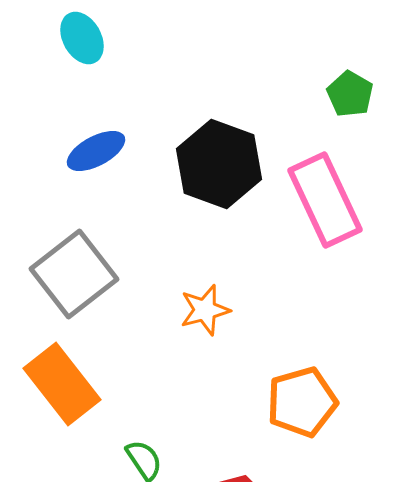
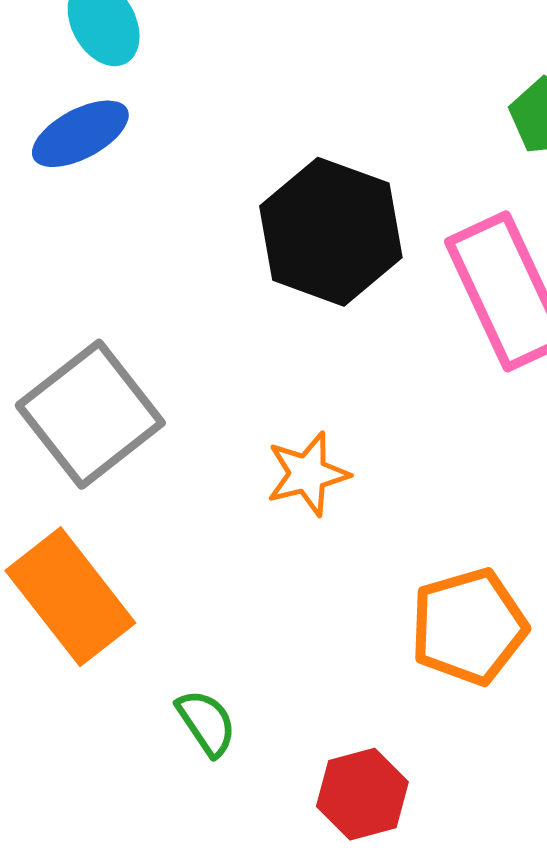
blue ellipse: (96, 151) -> (80, 134), moved

